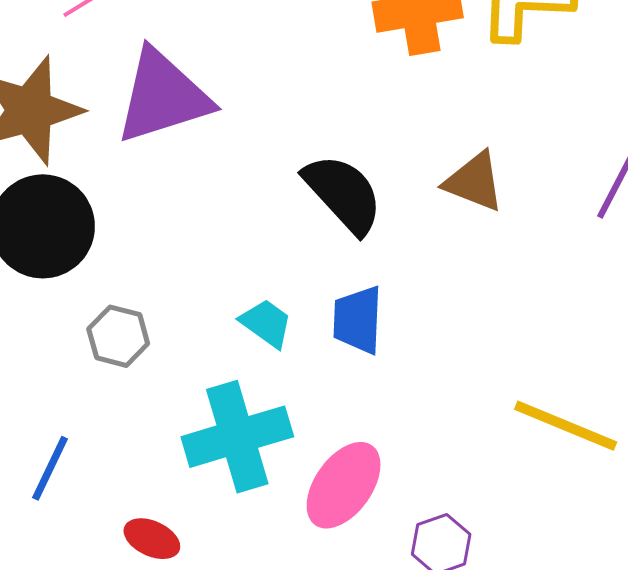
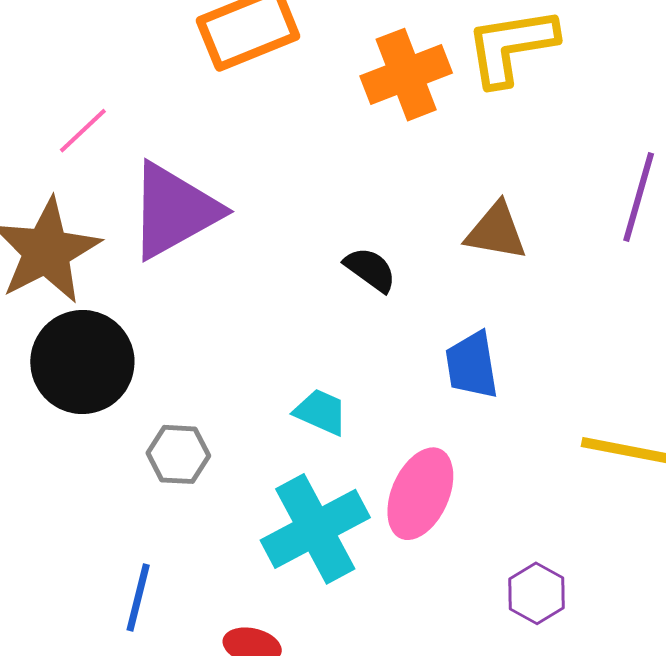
black semicircle: (343, 194) -> (370, 270), size x0.6
blue trapezoid: (358, 320) -> (472, 365), moved
pink ellipse: (344, 485) -> (420, 494), moved

